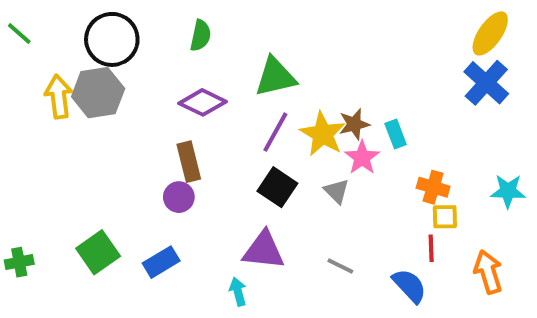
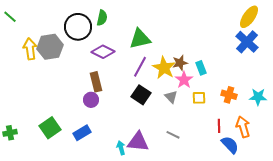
black circle: (112, 39) -> (78, 27), moved
orange cross: (433, 187) -> (229, 95), moved
yellow square: (445, 217) -> (199, 98), moved
purple triangle: (264, 250) -> (138, 142), moved
orange arrow: (488, 272) -> (243, 127), moved
blue semicircle: (409, 286) -> (230, 145), moved

